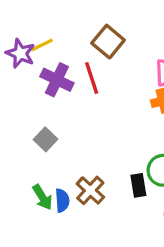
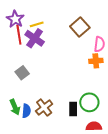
brown square: (108, 42) -> (80, 27), moved
yellow line: (42, 45) -> (37, 24), moved
red line: (92, 78) -> (19, 35), moved

